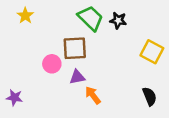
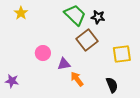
brown square: (75, 48) -> (87, 40), moved, turned -35
yellow square: (152, 52) -> (122, 54), moved, turned -36
black semicircle: (150, 96) -> (112, 85), moved

